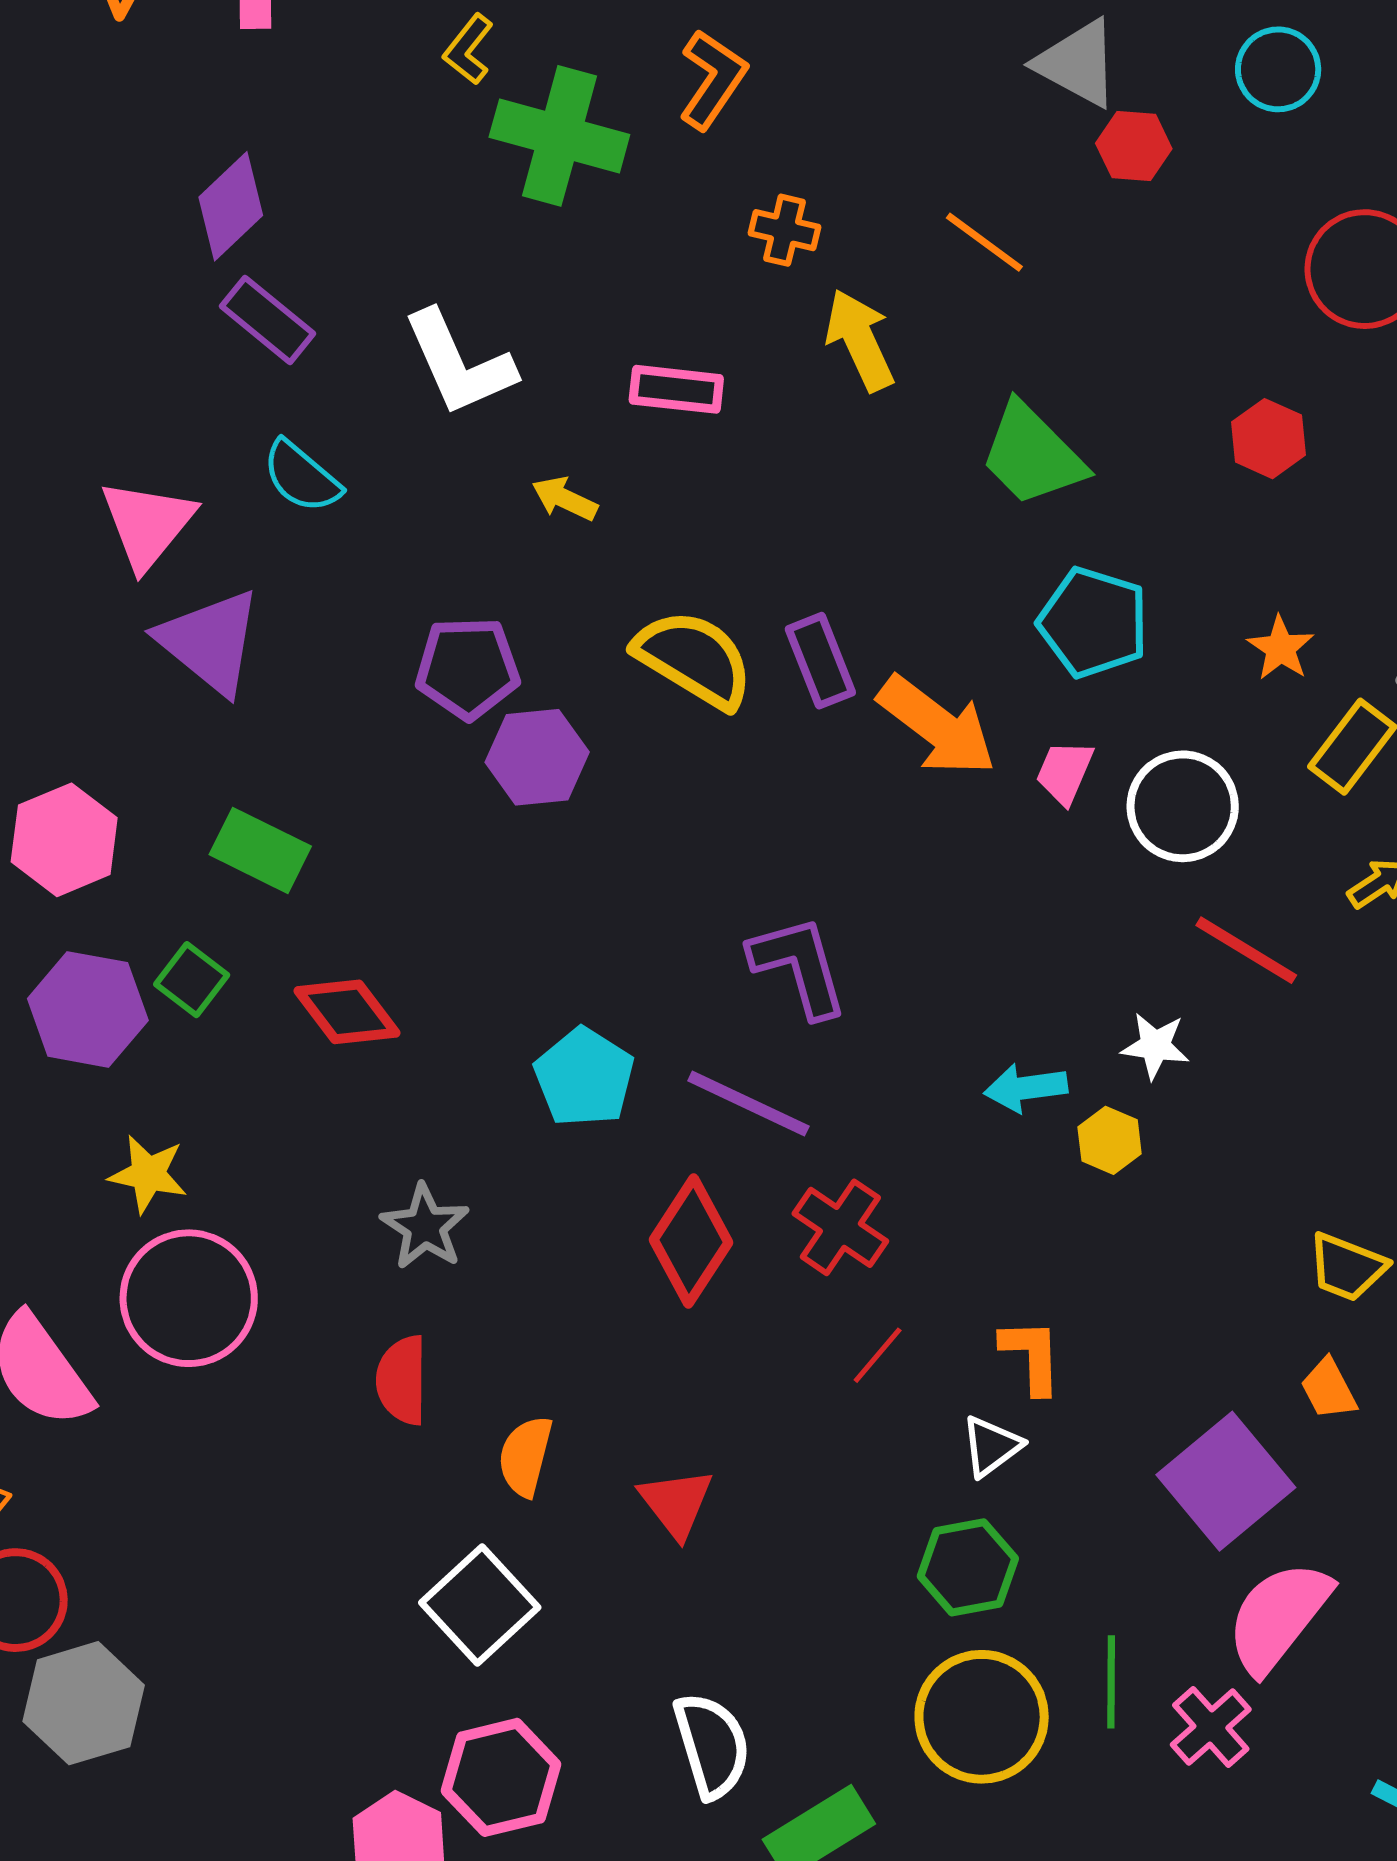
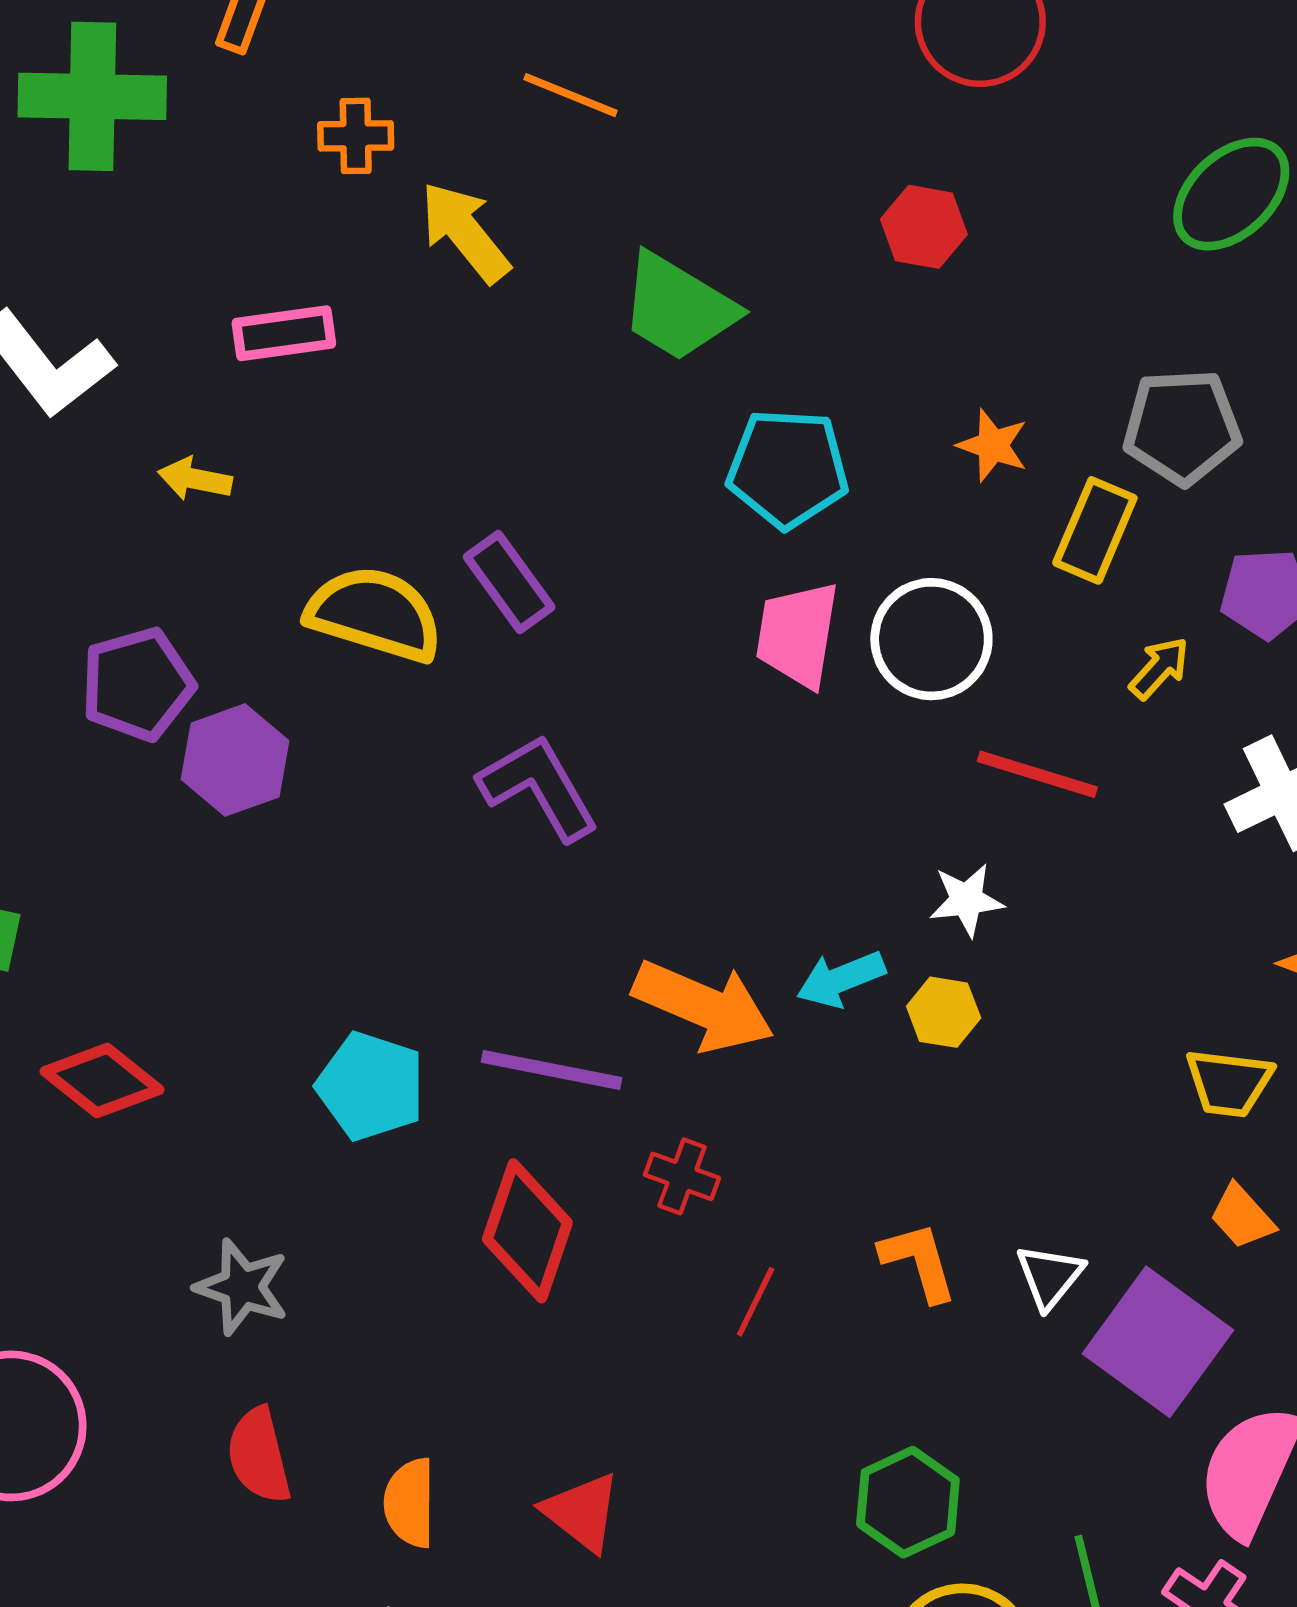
orange arrow: (937, 726) -> (703, 1006), moved
pink trapezoid: (1065, 772) -> (797, 635), size x1.5
purple L-shape: (799, 966) -> (539, 787), moved
red cross: (840, 1227) -> (682, 1176), size x0.7
white triangle: (991, 1446) -> (1050, 1276), moved

